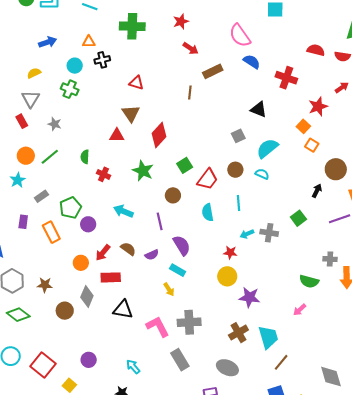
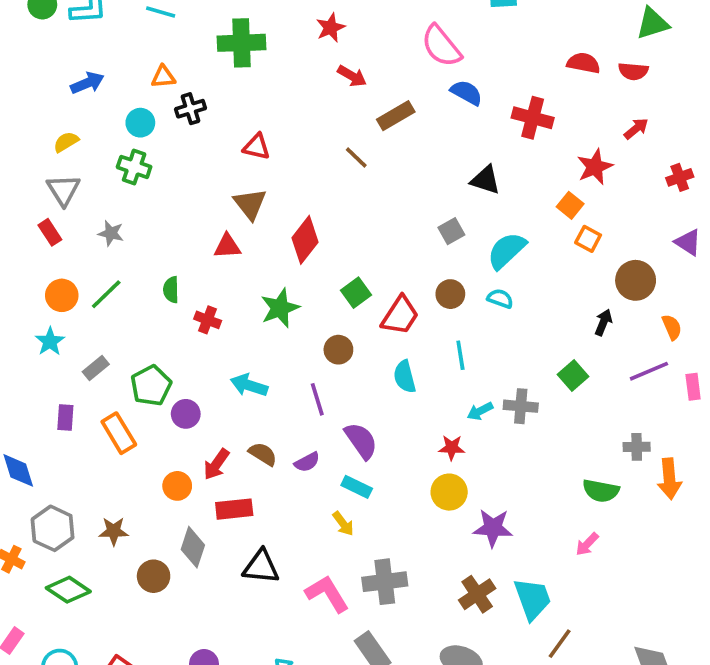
brown line: (190, 92) -> (356, 158), turned -48
green star: (143, 171) -> (280, 308), turned 30

